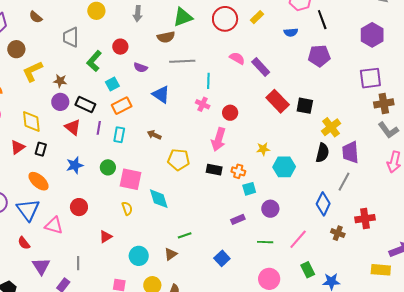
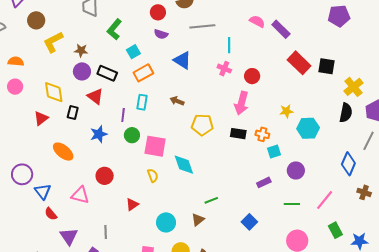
red circle: (120, 47) -> (158, 12), moved
purple line: (99, 128) -> (123, 115), moved
black rectangle: (41, 149) -> (73, 112), moved
blue triangle: (28, 210) -> (43, 192), moved, size x0.7

